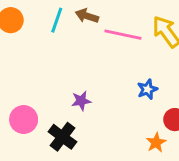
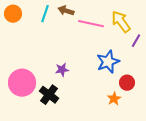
blue star: (147, 89) -> (108, 62), size x1.6
pink circle: (24, 120) -> (22, 83), size x1.4

